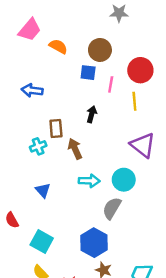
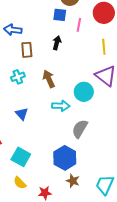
yellow line: (134, 101) -> (104, 47), moved
black arrow: (92, 114) -> (57, 43), moved
brown rectangle: (56, 128) -> (27, 50), moved
cyan circle: (124, 180) -> (84, 92), moved

